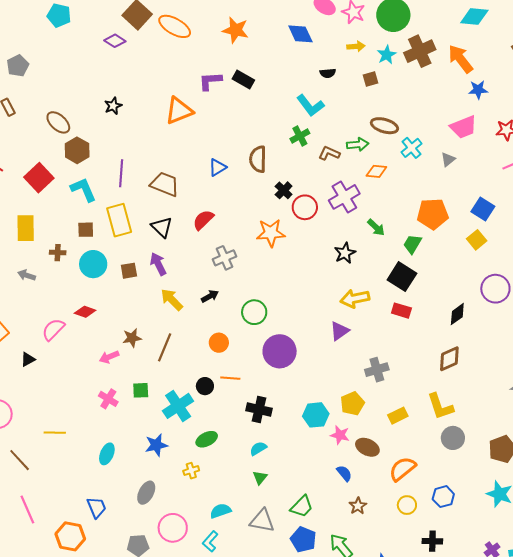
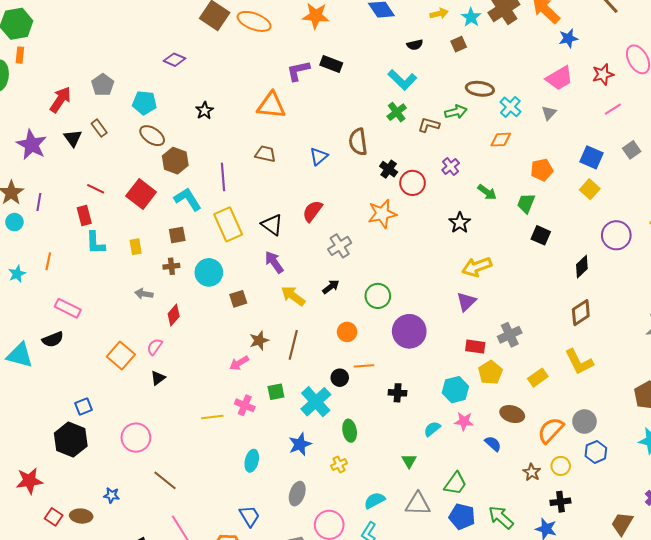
cyan pentagon: (59, 15) -> (144, 103), moved
purple diamond: (115, 41) -> (174, 60), moved
orange triangle: (179, 111) -> (271, 105), turned 36
orange diamond: (376, 171) -> (501, 140), moved
brown trapezoid: (165, 184) -> (265, 154), moved, size x0.7
purple cross: (344, 197) -> (451, 166), size x0.6
orange pentagon: (433, 214) -> (542, 170), size x0.7
yellow rectangle: (26, 228) -> (136, 247), size x0.6
brown square: (86, 230) -> (177, 235), moved
brown square: (129, 271) -> (238, 299), moved
black square: (402, 277) -> (541, 235), moved, size x0.7
red rectangle: (401, 311) -> (475, 347), moved
red diamond: (85, 312) -> (174, 315), moved, turned -60
pink semicircle: (53, 329) -> (155, 347), moved, size x0.7
black cross: (259, 409) -> (398, 393), size x0.7
yellow line: (55, 433) -> (212, 417), moved
pink star: (340, 435) -> (464, 421), moved
gray circle: (453, 438) -> (584, 422), moved
green ellipse: (207, 439) -> (350, 431), turned -65
cyan semicircle: (258, 448) -> (432, 429), moved
brown star: (358, 506) -> (532, 472), moved
black cross: (432, 541) -> (560, 502), moved

